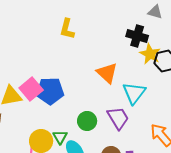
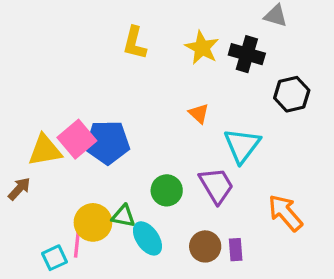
yellow star: (150, 54) -> (202, 48), moved
orange triangle: (107, 73) -> (199, 113), size x0.6
green triangle: (60, 137) -> (123, 216), turned -49

